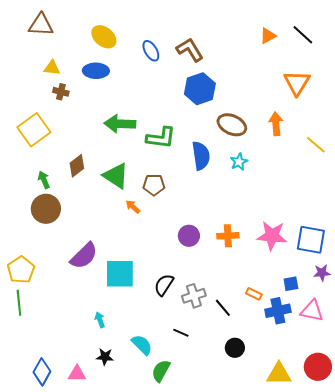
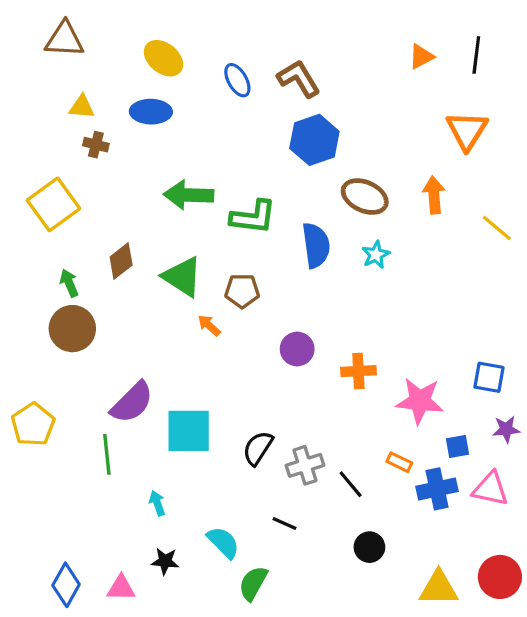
black line: (303, 35) -> (476, 55), turned 55
purple circle: (189, 236) -> (297, 349), moved
pink star: (272, 236) -> (420, 401), moved
blue square: (311, 240) -> (489, 377), size x0.7
green line: (19, 303) -> (107, 454), moved

